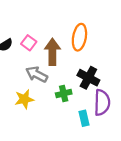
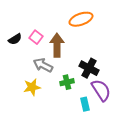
orange ellipse: (79, 37) -> (81, 19), moved, turned 60
purple semicircle: (102, 103) -> (101, 90), turned -35

